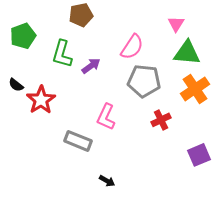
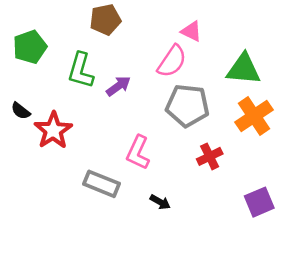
pink triangle: (176, 24) -> (191, 31), moved, turned -36
black arrow: (107, 181) -> (160, 202), moved

